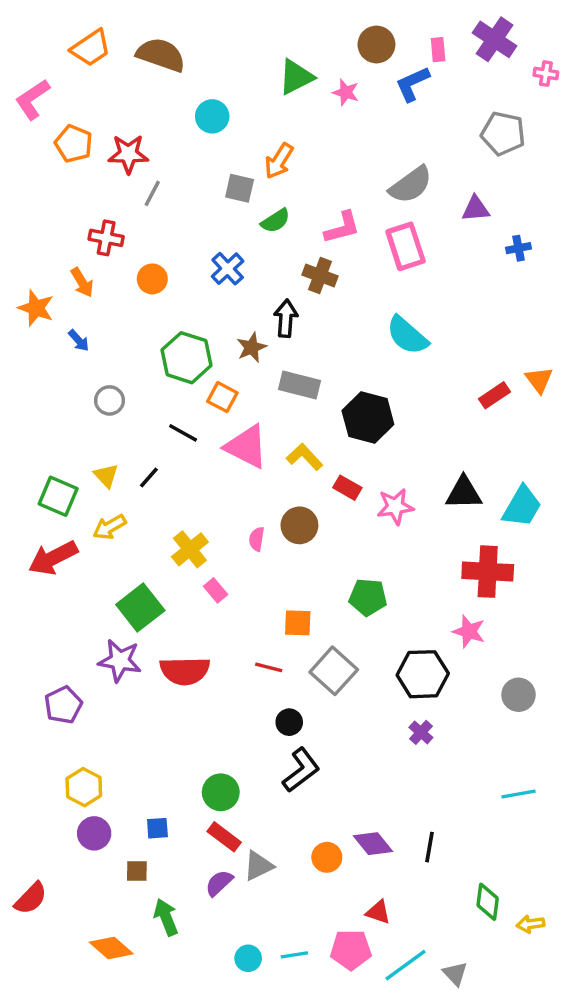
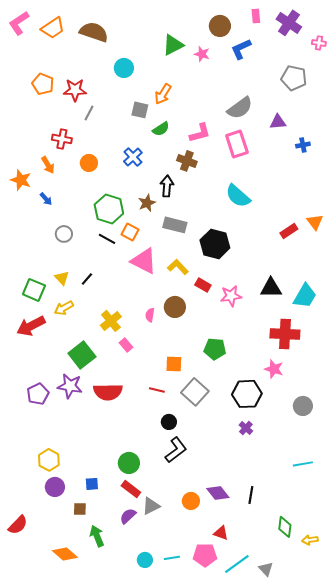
pink rectangle: (438, 50) -> (256, 16), moved
pink L-shape: (33, 99) -> (19, 23), moved
black line: (183, 433) -> (107, 239), moved
purple pentagon: (63, 705) -> (38, 394), moved

